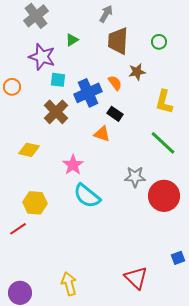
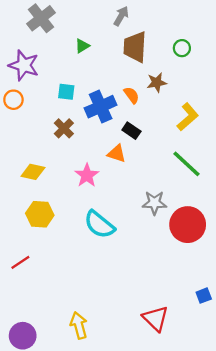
purple star: (42, 57) -> (24, 65), moved
yellow L-shape: (164, 102) -> (188, 117), turned -145
brown cross: (56, 112) -> (64, 128), size x0.7
pink star: (73, 165) -> (87, 175), moved
yellow hexagon: (35, 203) -> (40, 214), moved

